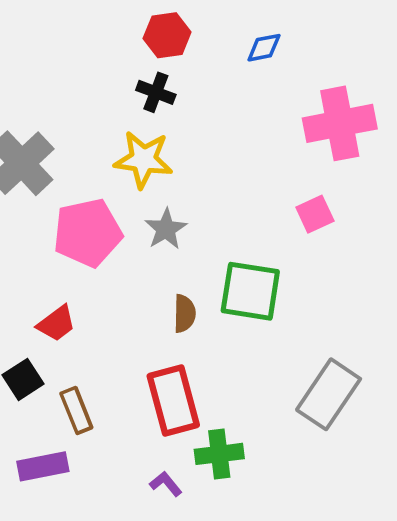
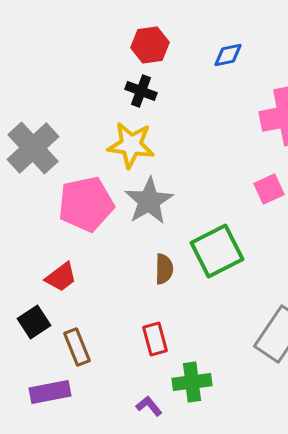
gray star: (166, 229) -> (149, 201), size x1.4
green square: (250, 291) -> (217, 251), turned -36
red rectangle: (173, 401) -> (155, 339), size x0.6

